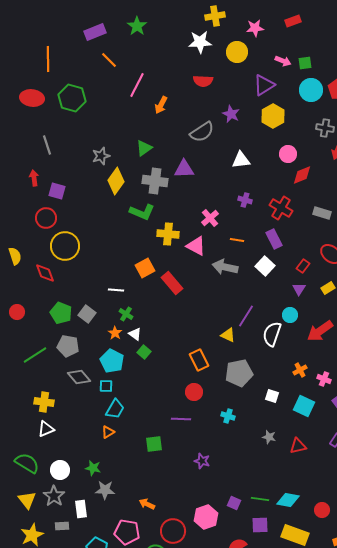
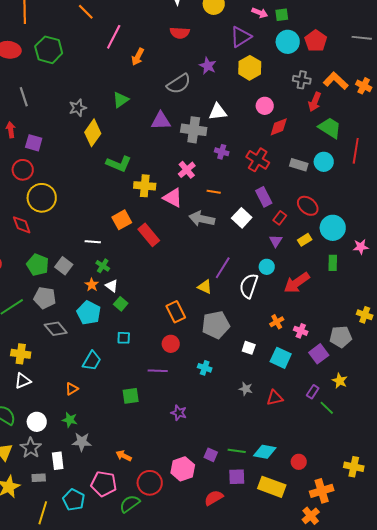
gray cross: (155, 181) -> (194, 130), moved
purple rectangle: (274, 239) -> (264, 197), moved
cyan square: (106, 386) -> (124, 338), moved
orange triangle: (108, 432) -> (72, 389), moved

